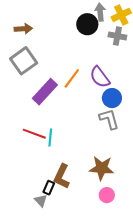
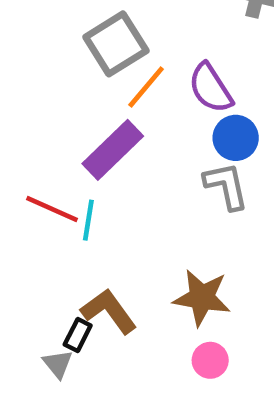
gray square: (24, 61) -> (116, 44), moved
purple rectangle: (45, 92) -> (113, 150), moved
brown L-shape: (62, 176) -> (109, 311), turned 115

